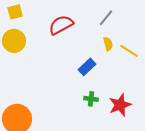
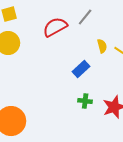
gray line: (106, 18) -> (85, 17), moved

